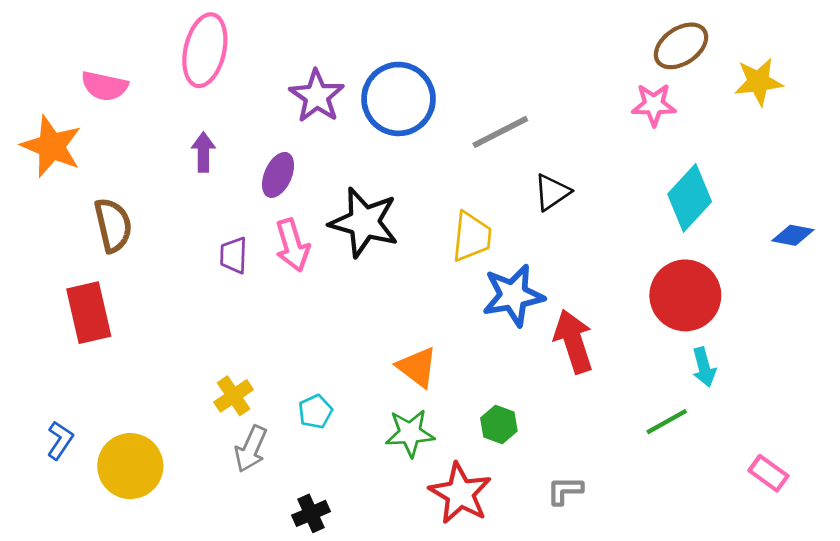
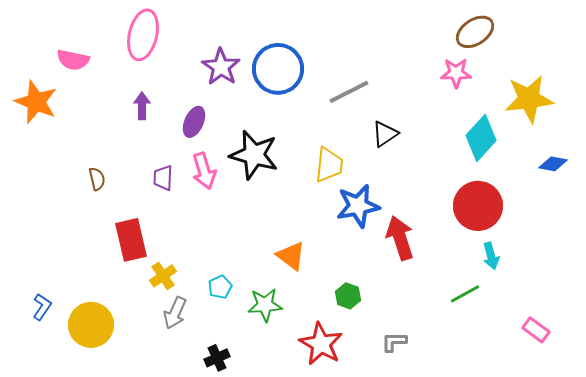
yellow star: (758, 82) -> (529, 99), moved, size x1.4
brown semicircle: (113, 225) -> (97, 179), moved, size x0.6
red rectangle: (89, 313) -> (131, 240), moved
green star: (410, 433) -> (265, 305), moved

